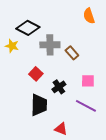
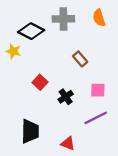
gray cross: (50, 45) -> (63, 19), moved
black trapezoid: (39, 105) -> (30, 131), moved
purple line: (86, 106) -> (96, 118), turned -55

